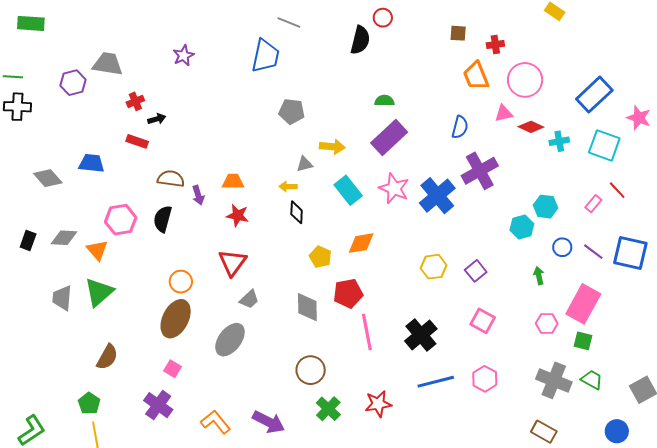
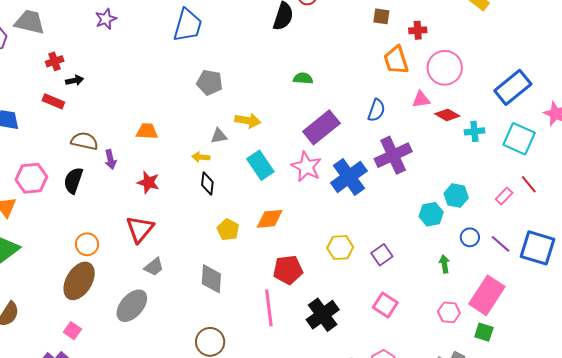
purple rectangle: (389, 138) -> (321, 127), moved
orange trapezoid: (233, 182) -> (147, 131), moved
red pentagon: (348, 293) -> (288, 270), moved

